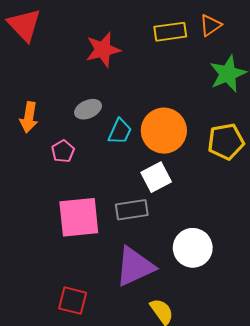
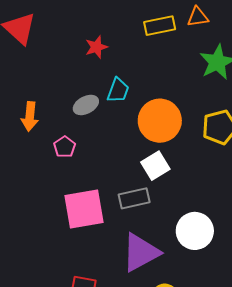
orange triangle: (210, 25) -> (198, 17), turned 30
red star: (103, 50) -> (96, 47), size x0.7
cyan trapezoid: (120, 131) -> (118, 90), moved

